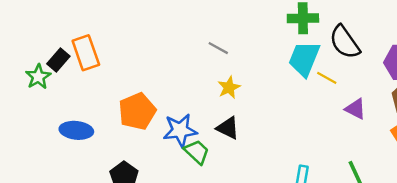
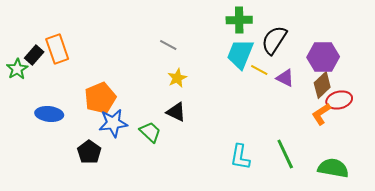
black semicircle: (345, 42) -> (274, 40), turned 68
purple triangle: (355, 109) -> (285, 78), moved
blue star: (180, 130) -> (113, 123), moved

